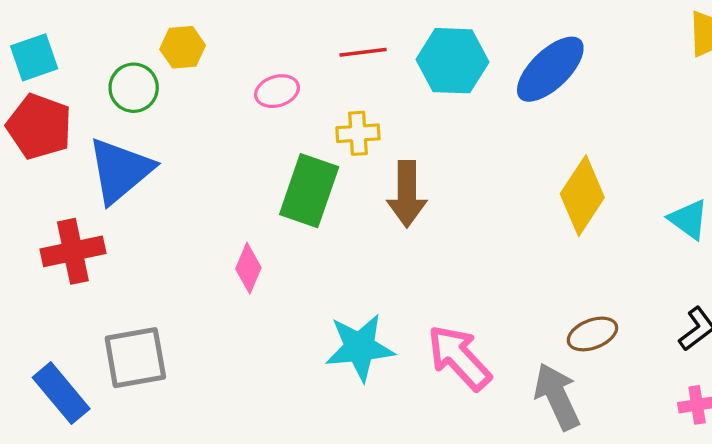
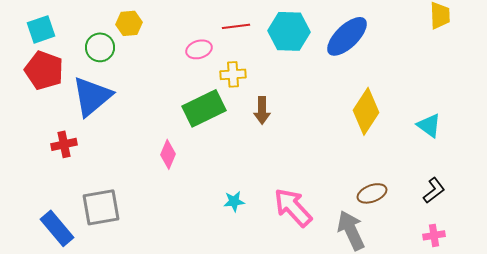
pink ellipse: (277, 91) -> (199, 49), moved
green rectangle: (309, 191) -> (204, 108), turned 45
brown arrow: (407, 194) -> (262, 110), size x0.7
red cross: (73, 251) -> (64, 144), size x0.7
cyan star: (360, 347) -> (234, 201), size x0.5

